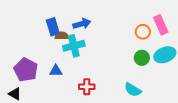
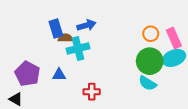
pink rectangle: (161, 25) -> (174, 38), moved
green circle: (142, 58) -> (150, 61), size x1.6
cyan semicircle: (133, 90) -> (148, 83), moved

